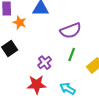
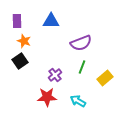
orange star: (20, 23) -> (24, 41), moved

